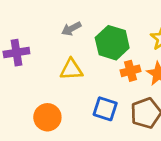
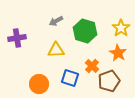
orange cross: (130, 71) -> (92, 66), moved, turned -32
blue square: (105, 109) -> (70, 78), moved

